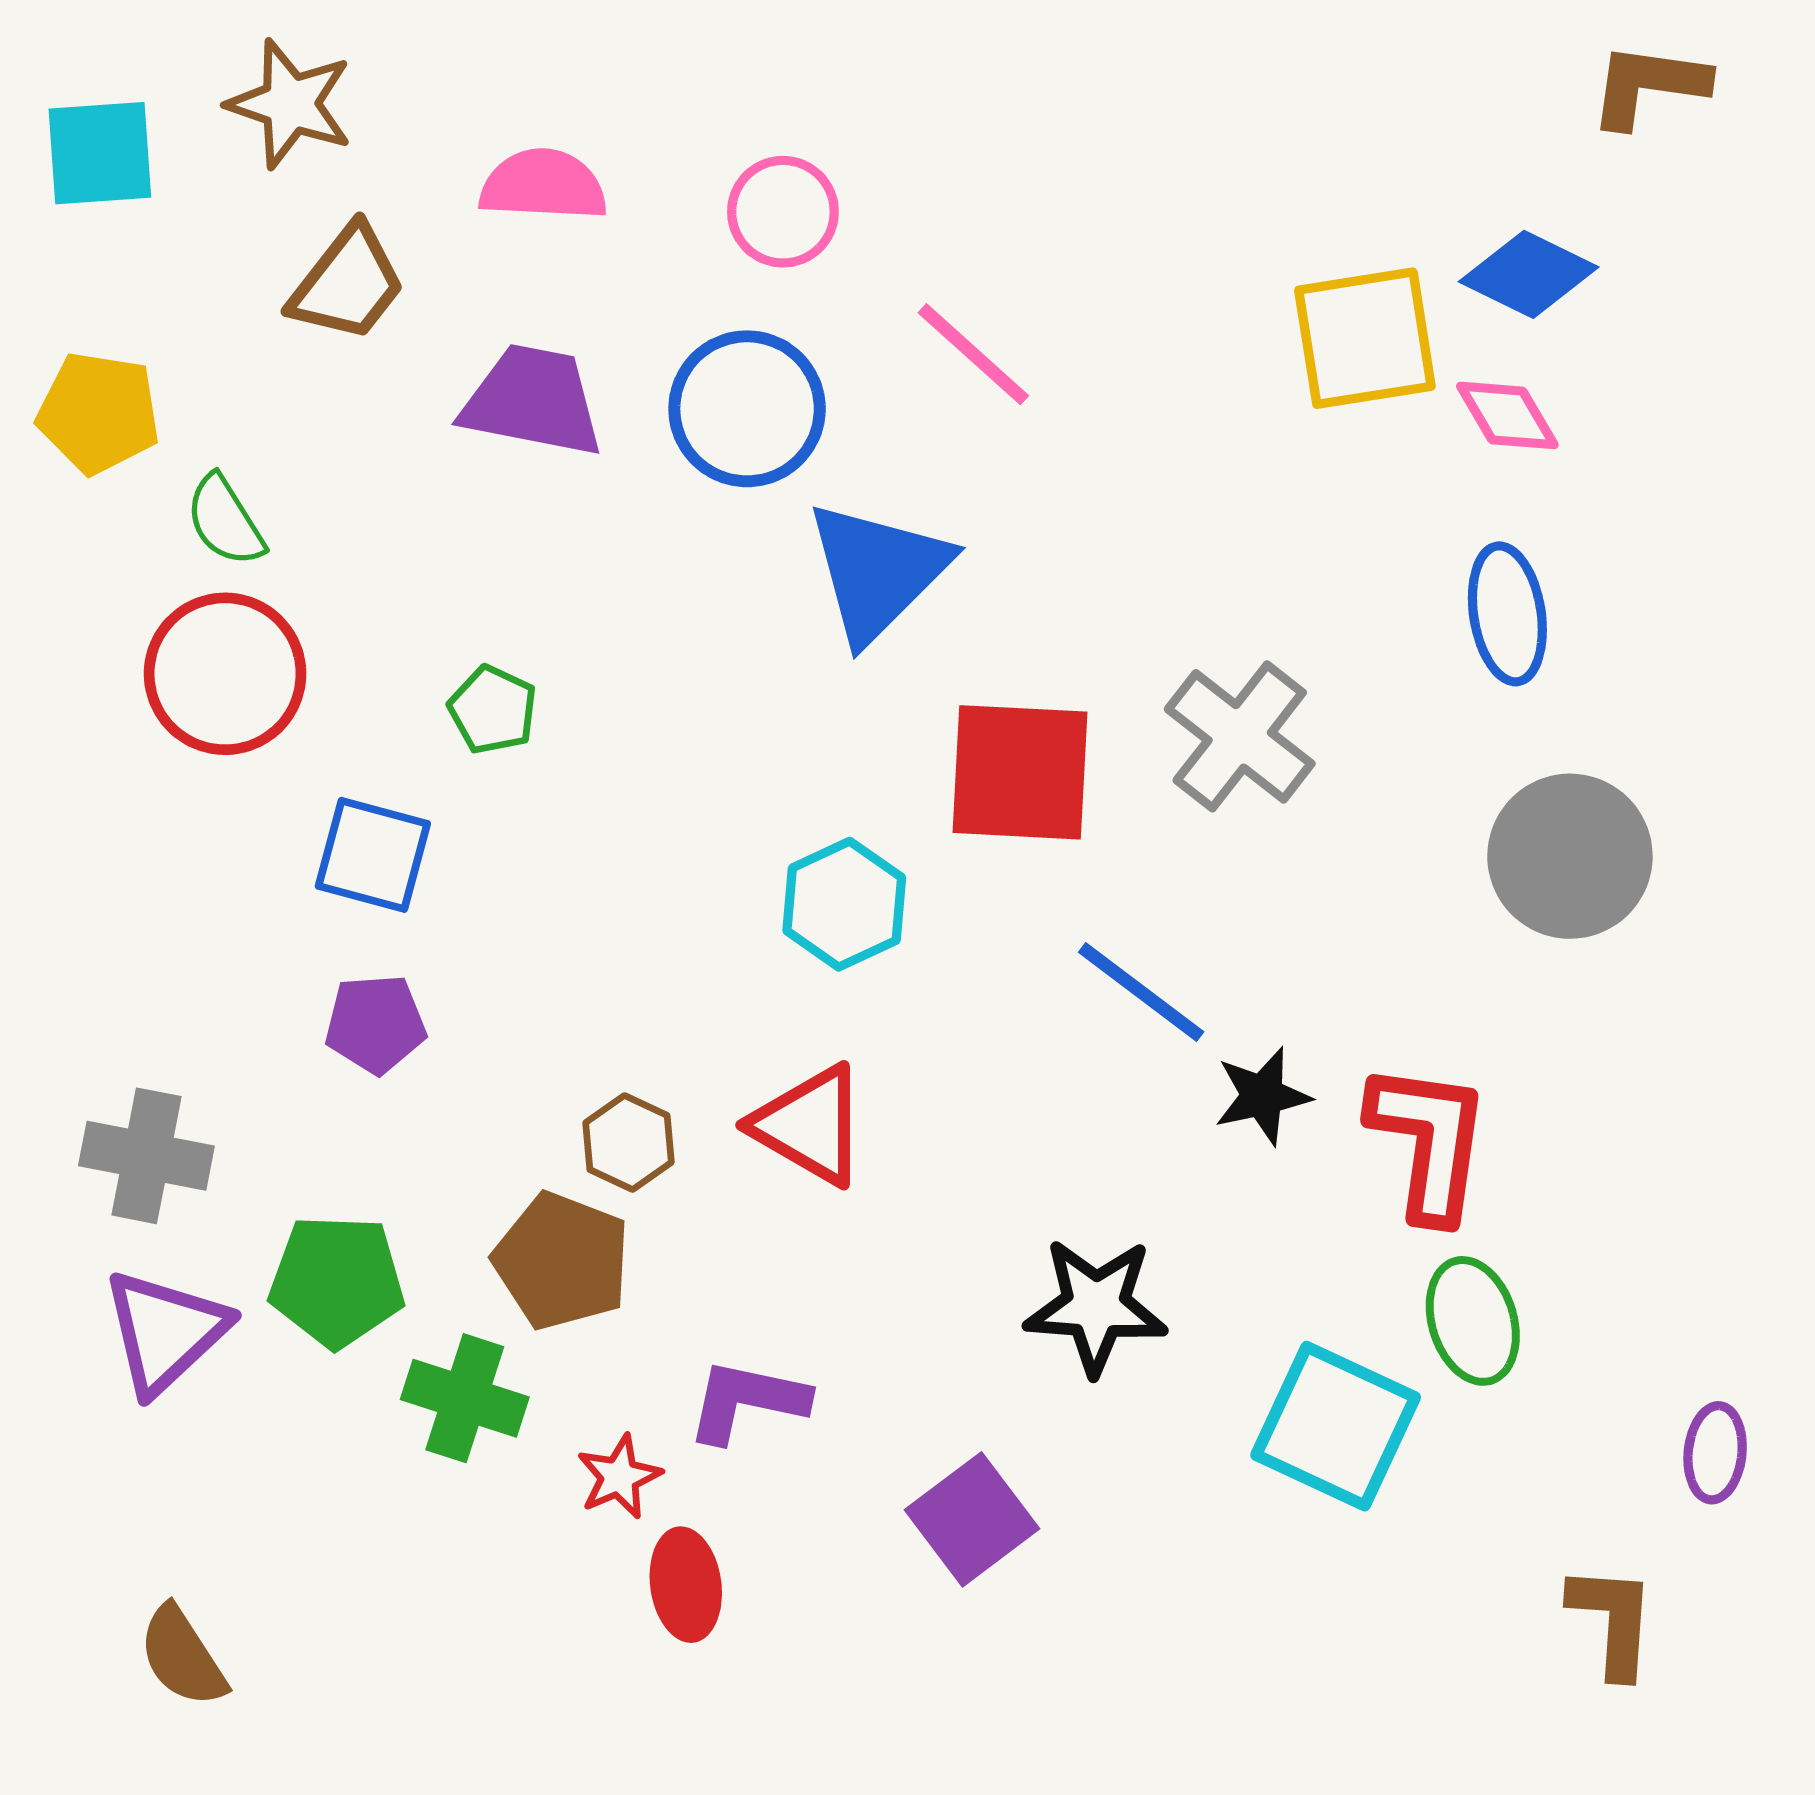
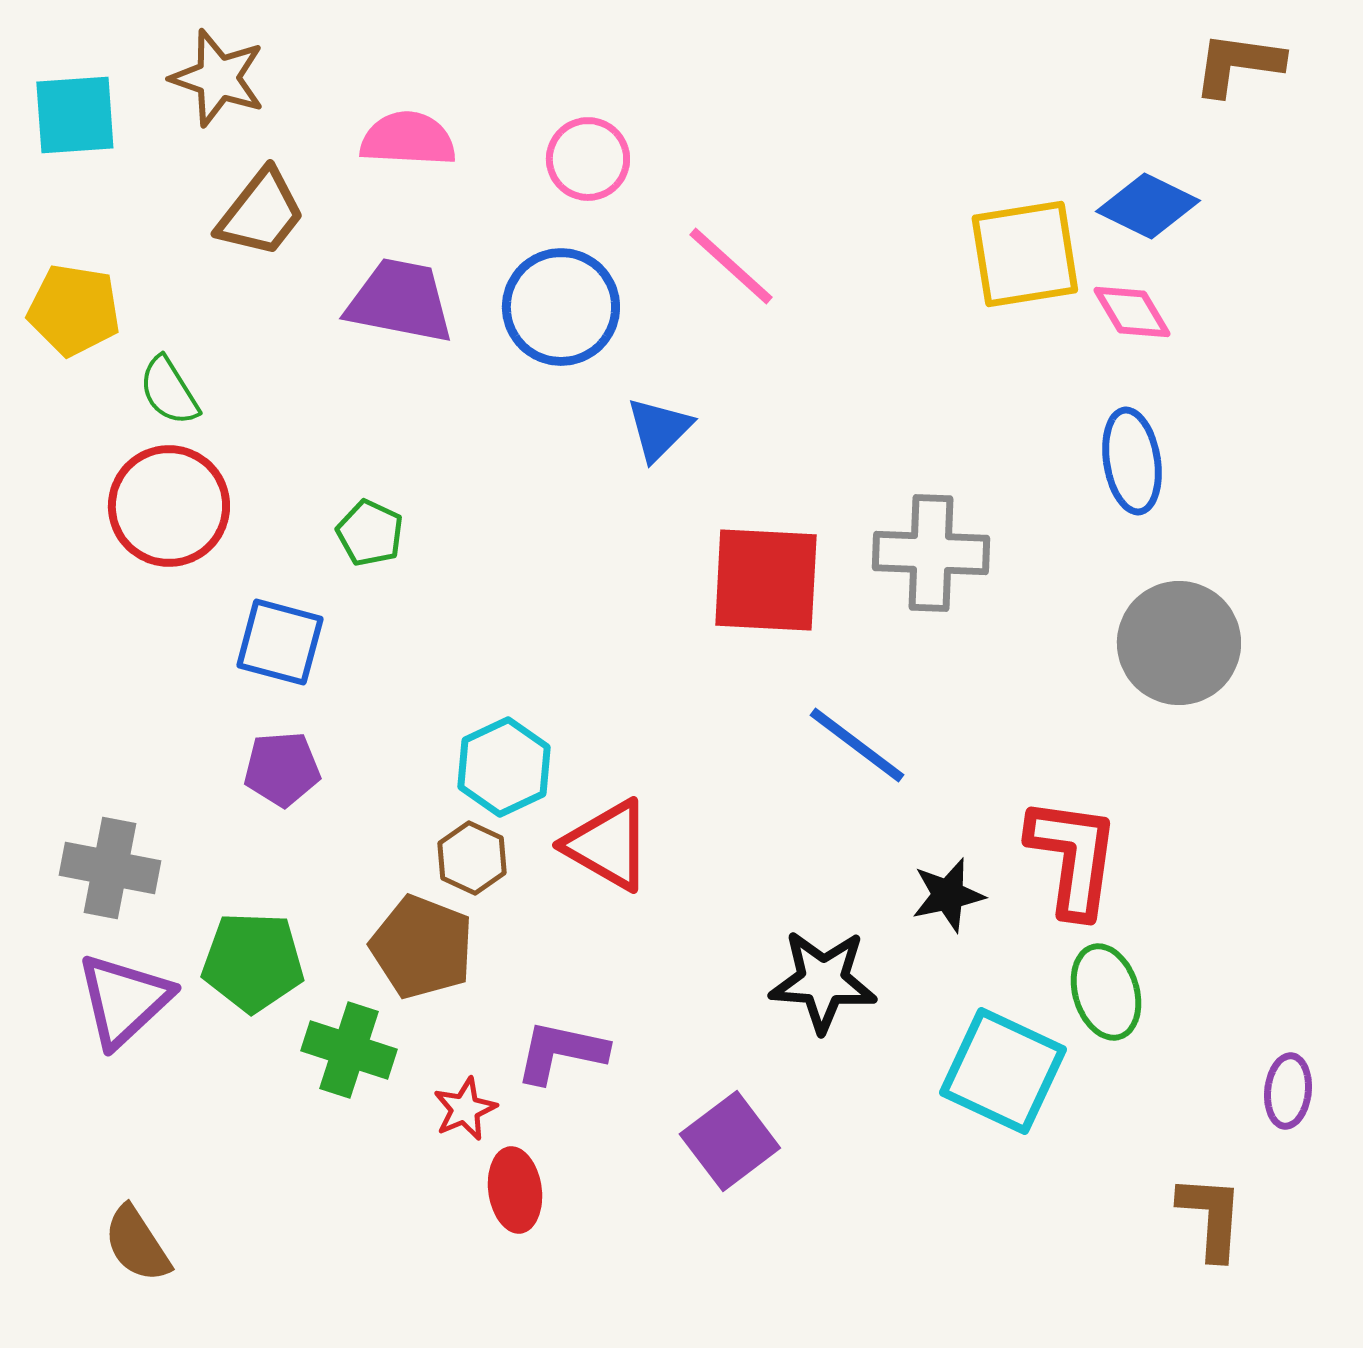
blue triangle: (878, 571) -> (659, 429), size x0.6
gray cross: (1240, 736) -> (931, 553), turned -36
cyan hexagon: (844, 904) -> (504, 767), moved
black star: (1262, 1096) -> (948, 895), moved

